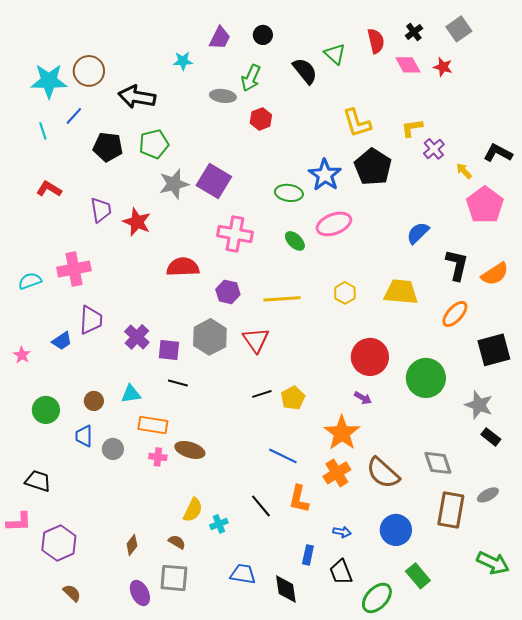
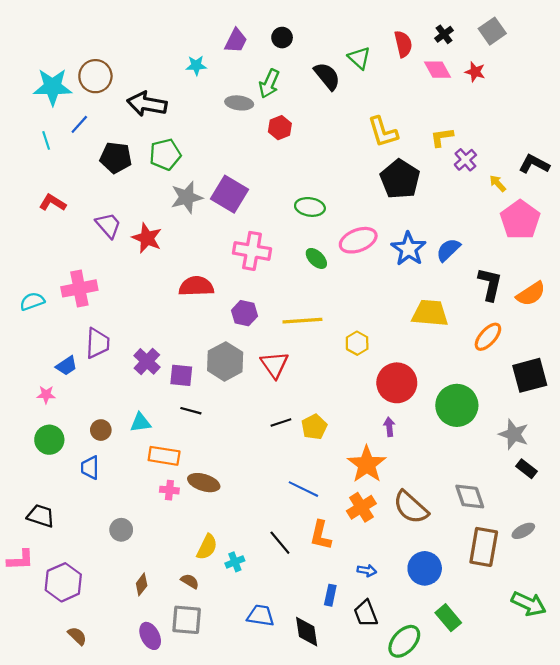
blue star: (325, 175) -> (409, 249), moved
purple trapezoid: (101, 210) -> (108, 225), turned -32
yellow hexagon: (345, 293) -> (357, 343), moved
pink star: (22, 355) -> (46, 395), moved, turned -30
purple arrow: (363, 398) -> (389, 427), turned -126
gray circle: (113, 449) -> (121, 530), moved

